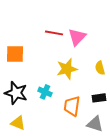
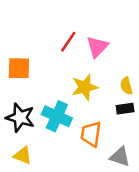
red line: (54, 33) -> (68, 42), turned -66
cyan cross: (45, 92) -> (57, 116), size x1.6
black rectangle: (99, 98) -> (125, 109), moved

